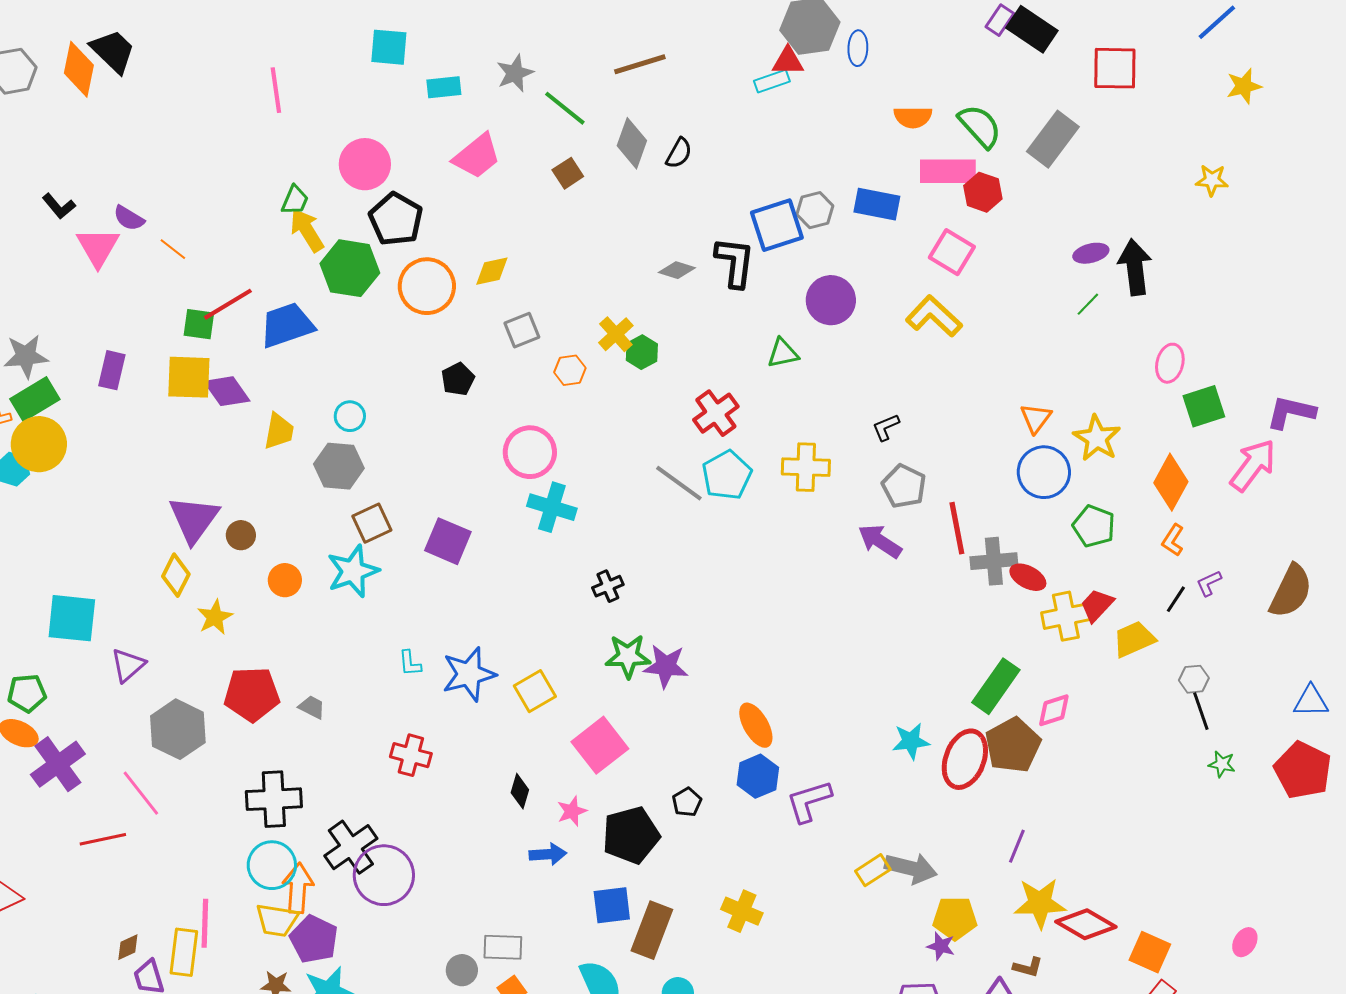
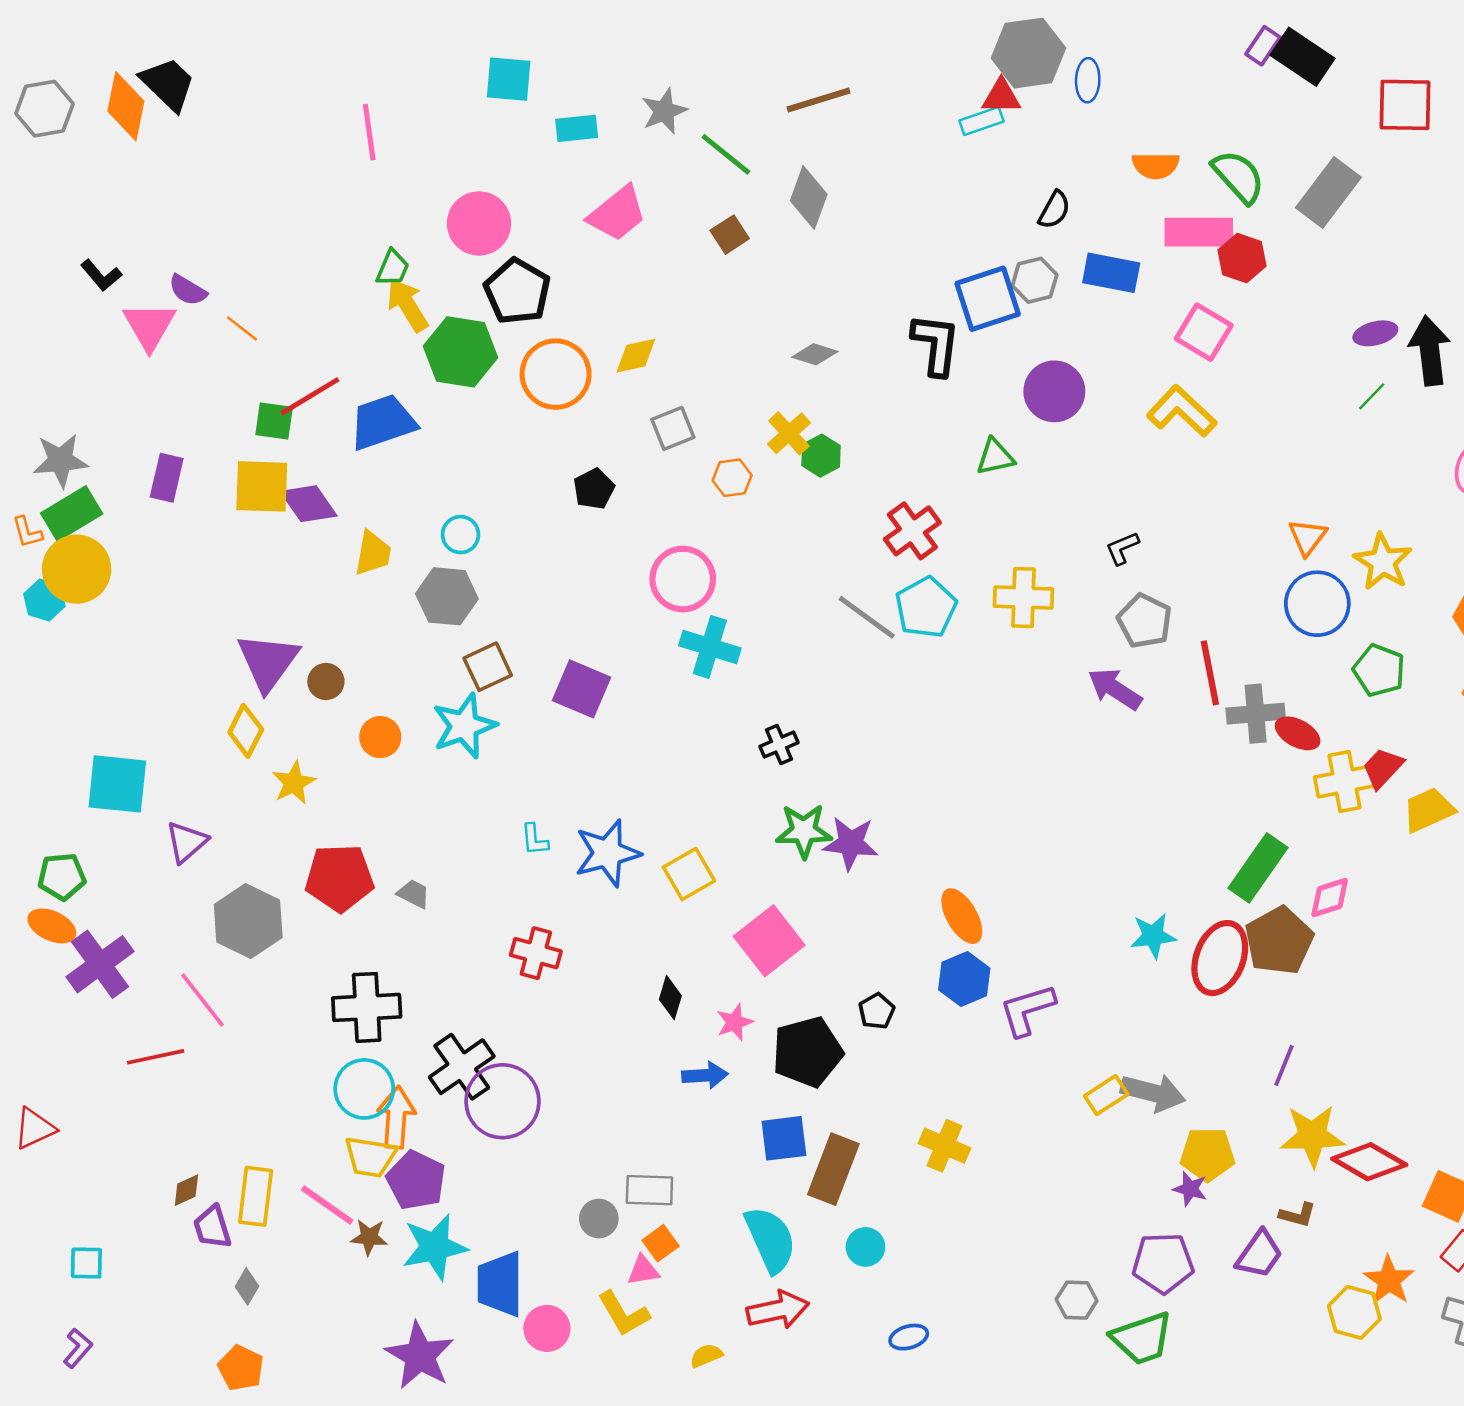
black semicircle: (679, 153) -> (1054, 210), moved
gray diamond: (677, 270) -> (815, 354), moved
pink line: (205, 923) -> (327, 1205), moved, turned -57

